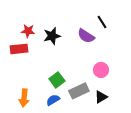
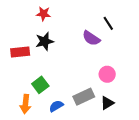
red star: (28, 31) -> (43, 14), moved
black star: (52, 36) -> (45, 41), moved
green square: (57, 80) -> (40, 85), moved

